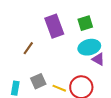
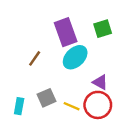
cyan ellipse: (89, 47) -> (75, 57), moved, turned -30
purple triangle: (98, 59) -> (100, 82), moved

